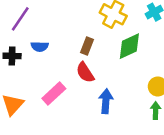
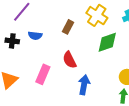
brown rectangle: (87, 46) -> (68, 27), moved
pink rectangle: (54, 94) -> (43, 74), turned -30

